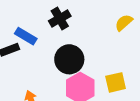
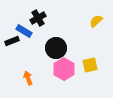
black cross: (60, 18) -> (38, 18), moved

